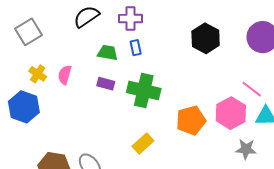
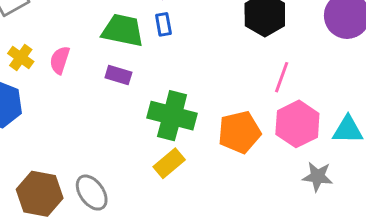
green trapezoid: (108, 53) -> (123, 30), size x1.4
pink line: (252, 89) -> (282, 77), moved, turned 70
green cross: (144, 90) -> (172, 116), moved

